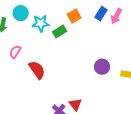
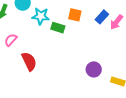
orange square: (74, 16) -> (75, 15), turned 32
green rectangle: (60, 32) -> (58, 28), turned 40

